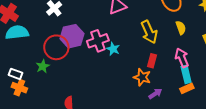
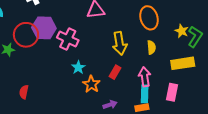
pink cross: (98, 41) -> (68, 39), turned 30
cyan star: (113, 49) -> (78, 67), moved
orange star: (142, 77) -> (91, 84), moved

